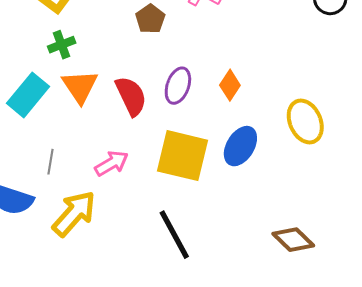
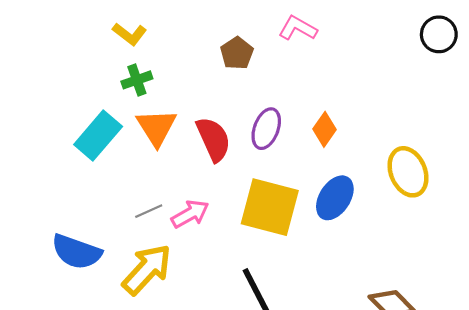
gray line: (51, 162) -> (149, 211), moved, turned 55

